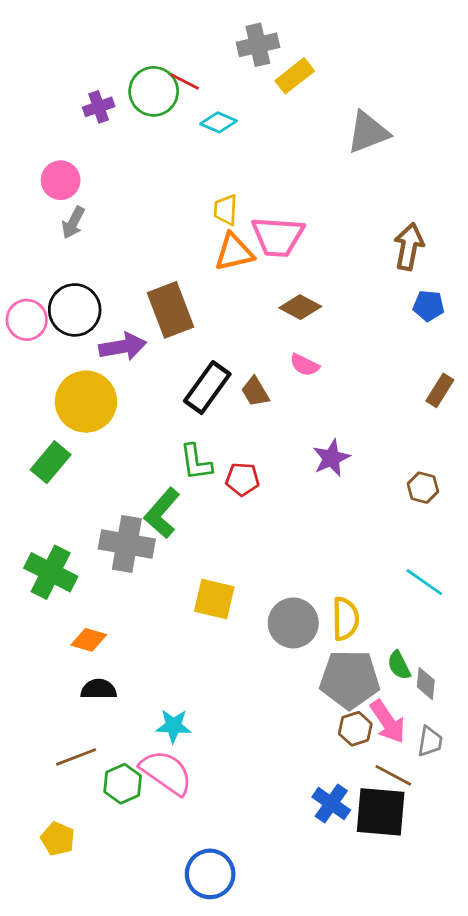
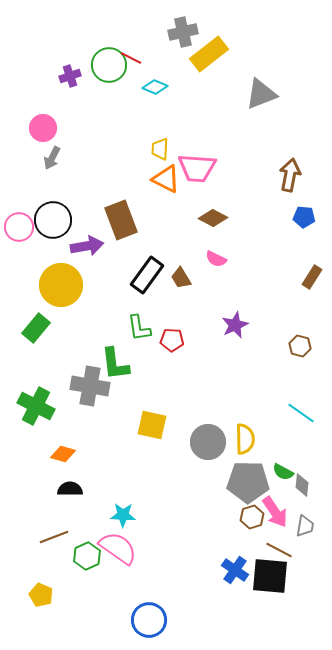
yellow rectangle: (295, 76) -> (209, 54), size x1.4
orange triangle: (234, 252) -> (166, 179), turned 40
green L-shape: (162, 513) -> (115, 364), turned -48
green semicircle: (399, 665) -> (283, 472), turned -35

